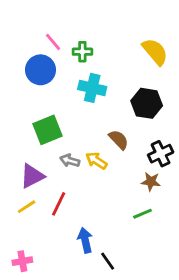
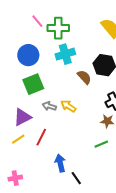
green cross: (82, 52) -> (58, 28), size x1.5
blue circle: (41, 70) -> (28, 55), moved
cyan cross: (92, 88) -> (65, 54), turned -30
brown semicircle: (119, 140) -> (84, 77), moved

